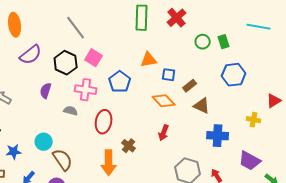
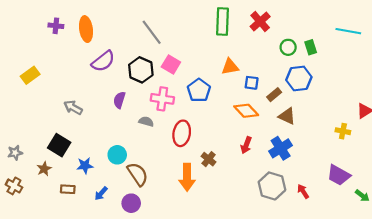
blue hexagon: (234, 75) -> (299, 78), moved
blue cross: (218, 136) -> (281, 148), moved, turned -35

